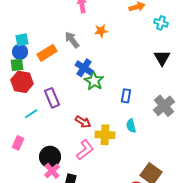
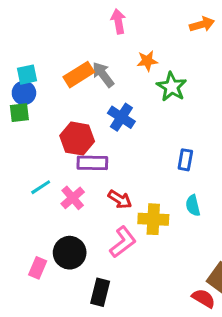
orange rectangle: (47, 53) -> (79, 75), moved
green star: (94, 81) -> (172, 87), moved
red hexagon: (22, 82) -> (77, 139), moved
purple rectangle: (52, 98) -> (92, 163), moved, turned -66
pink rectangle: (18, 143) -> (38, 268), moved
pink cross: (52, 171) -> (73, 198), moved

